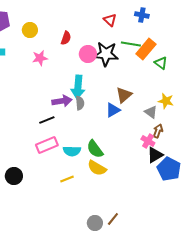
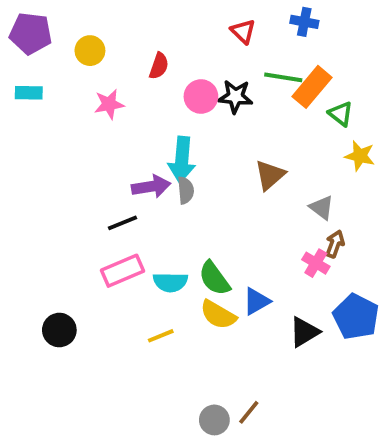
black star: (106, 54) -> (235, 97), size x0.7
yellow star: (166, 101) -> (360, 156), moved
blue triangle: (113, 110) -> (256, 301), moved
black triangle: (155, 155) -> (304, 332), moved

